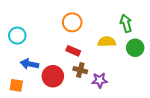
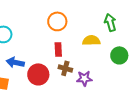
green circle: (135, 48) -> (119, 55), moved
red rectangle: (73, 51) -> (58, 49), turned 64

